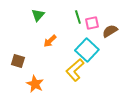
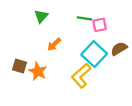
green line: (78, 17) -> (84, 18), turned -64
brown semicircle: (110, 31) -> (119, 49), moved
orange star: (35, 84) -> (38, 71), moved

